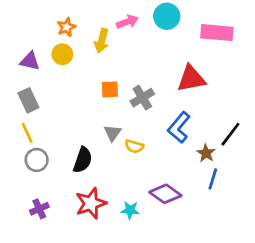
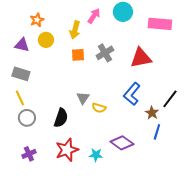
pink arrow: (127, 22) -> (94, 16), turned -35
orange star: (66, 27) -> (37, 20), moved
orange square: (110, 89) -> (78, 55), moved
gray cross: (142, 98) -> (105, 53), moved
gray rectangle: (28, 100) -> (21, 74), turned -48

